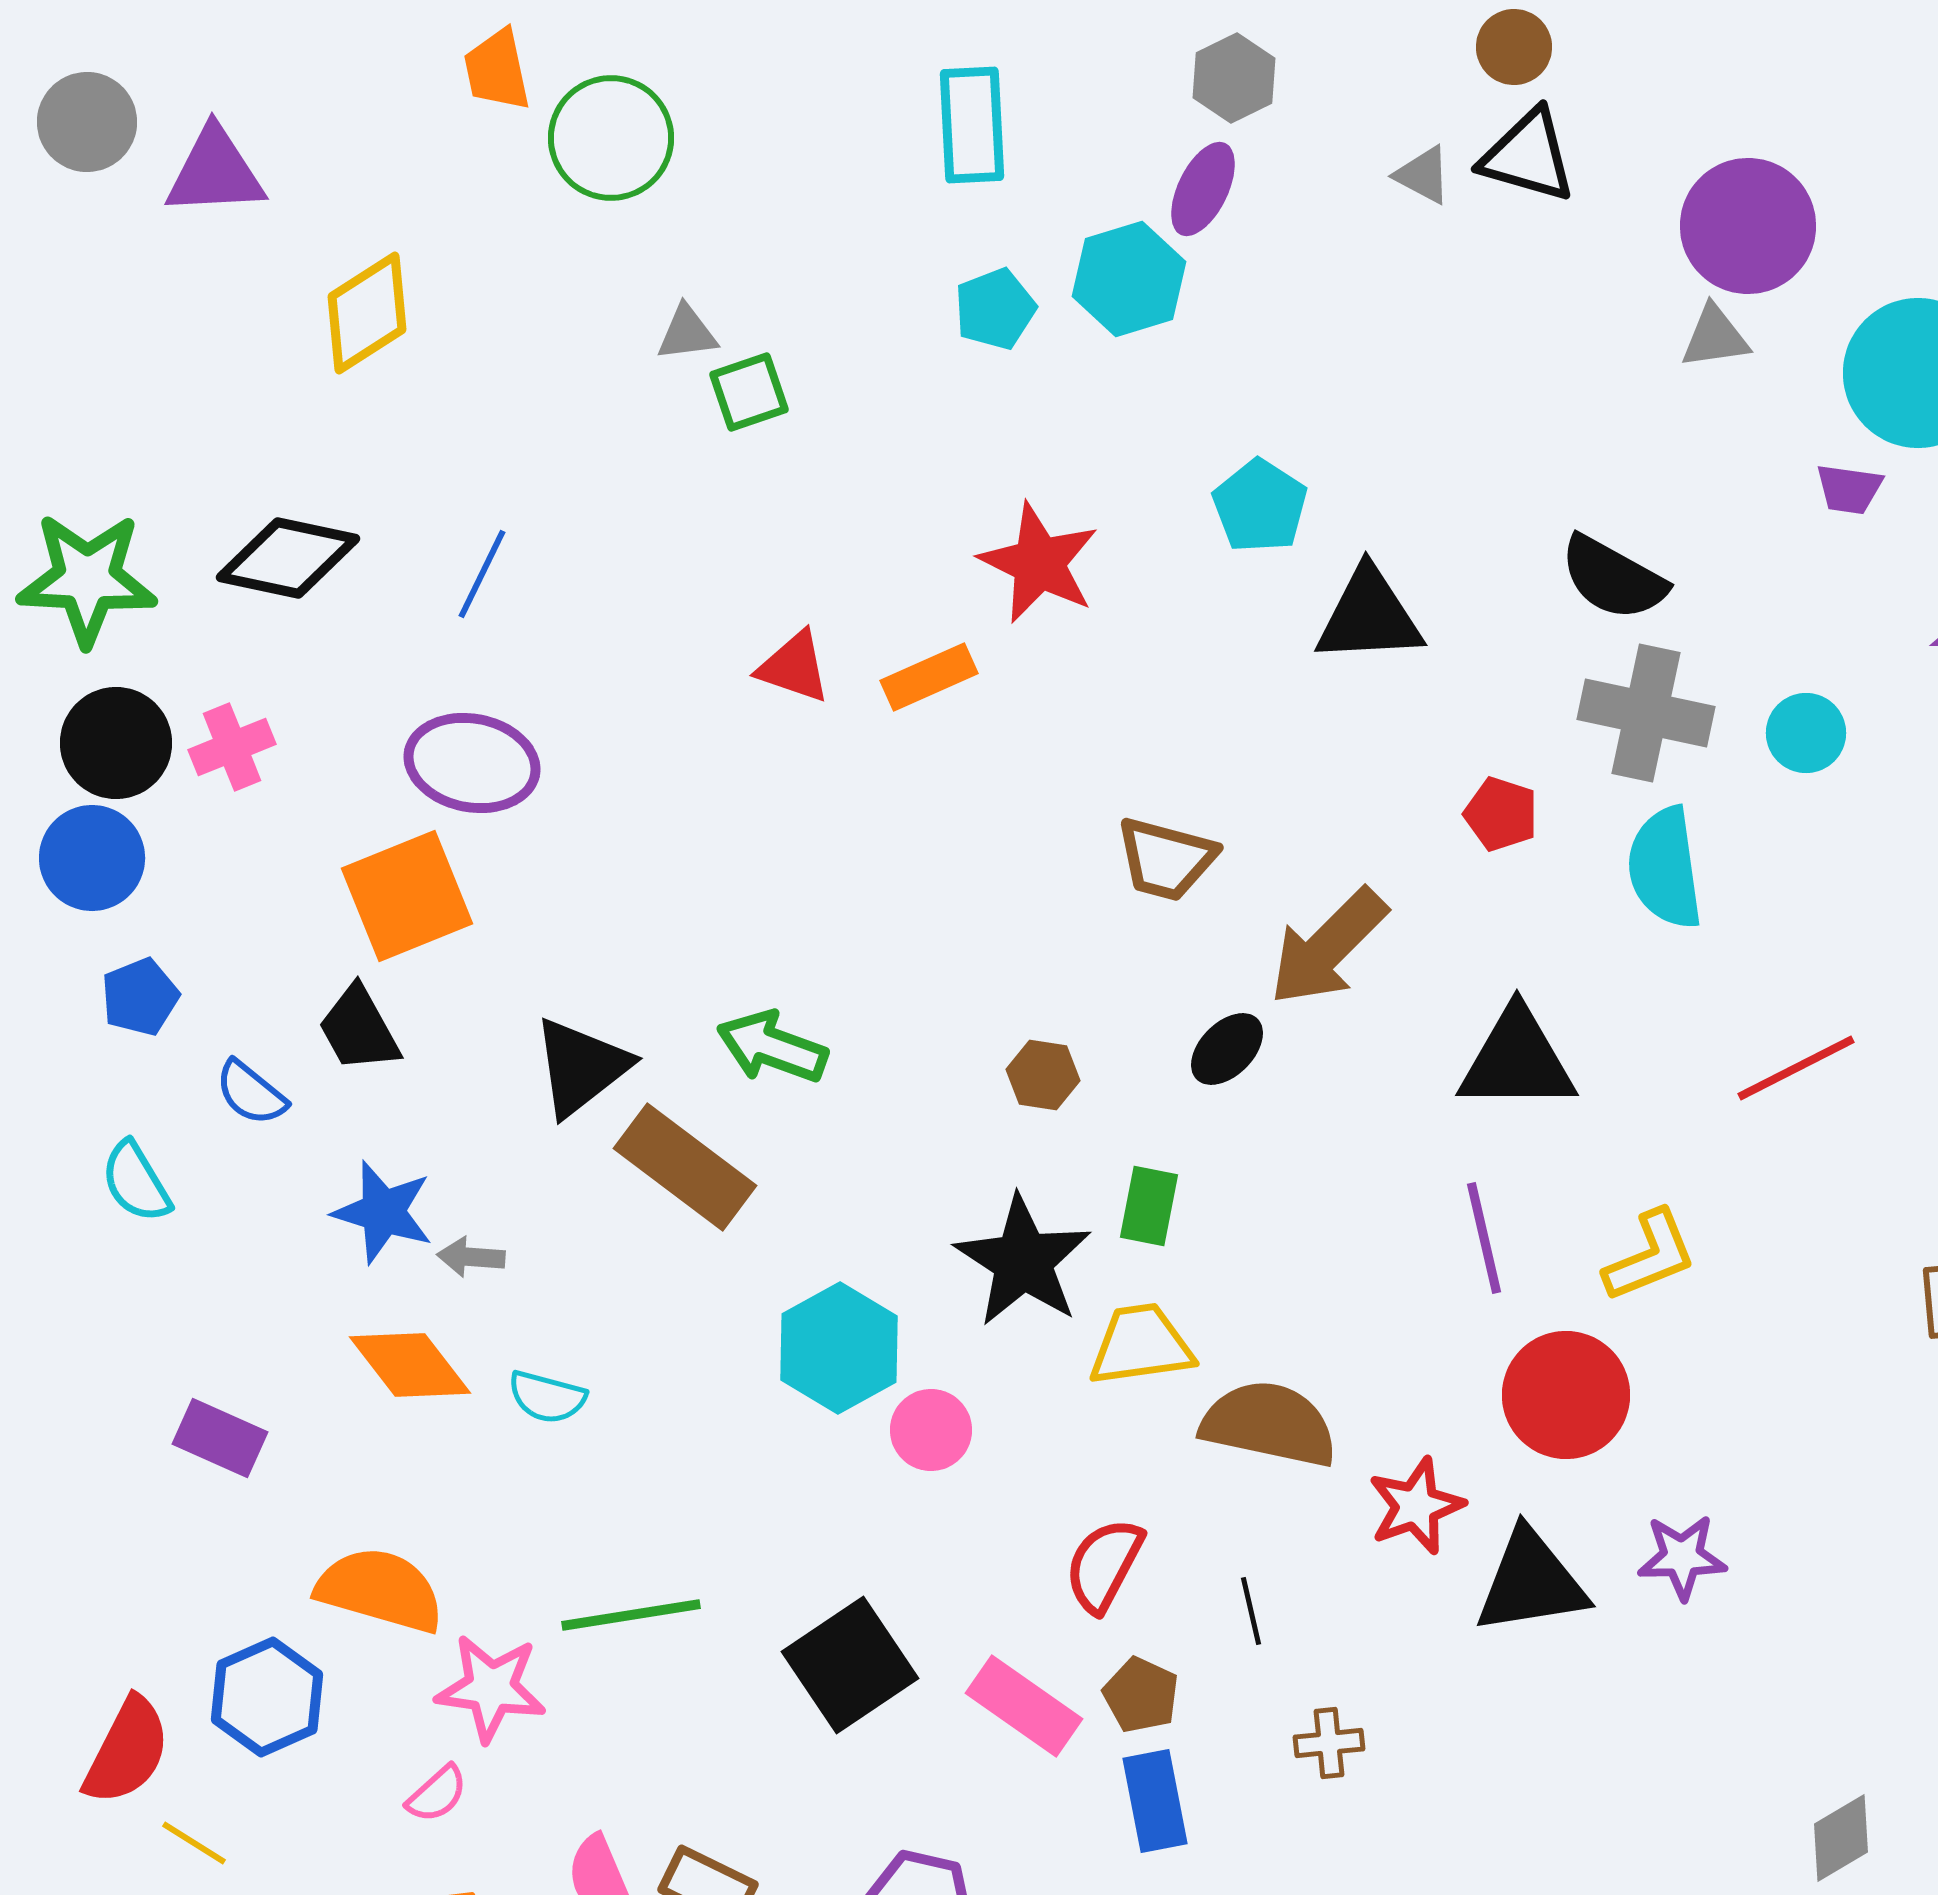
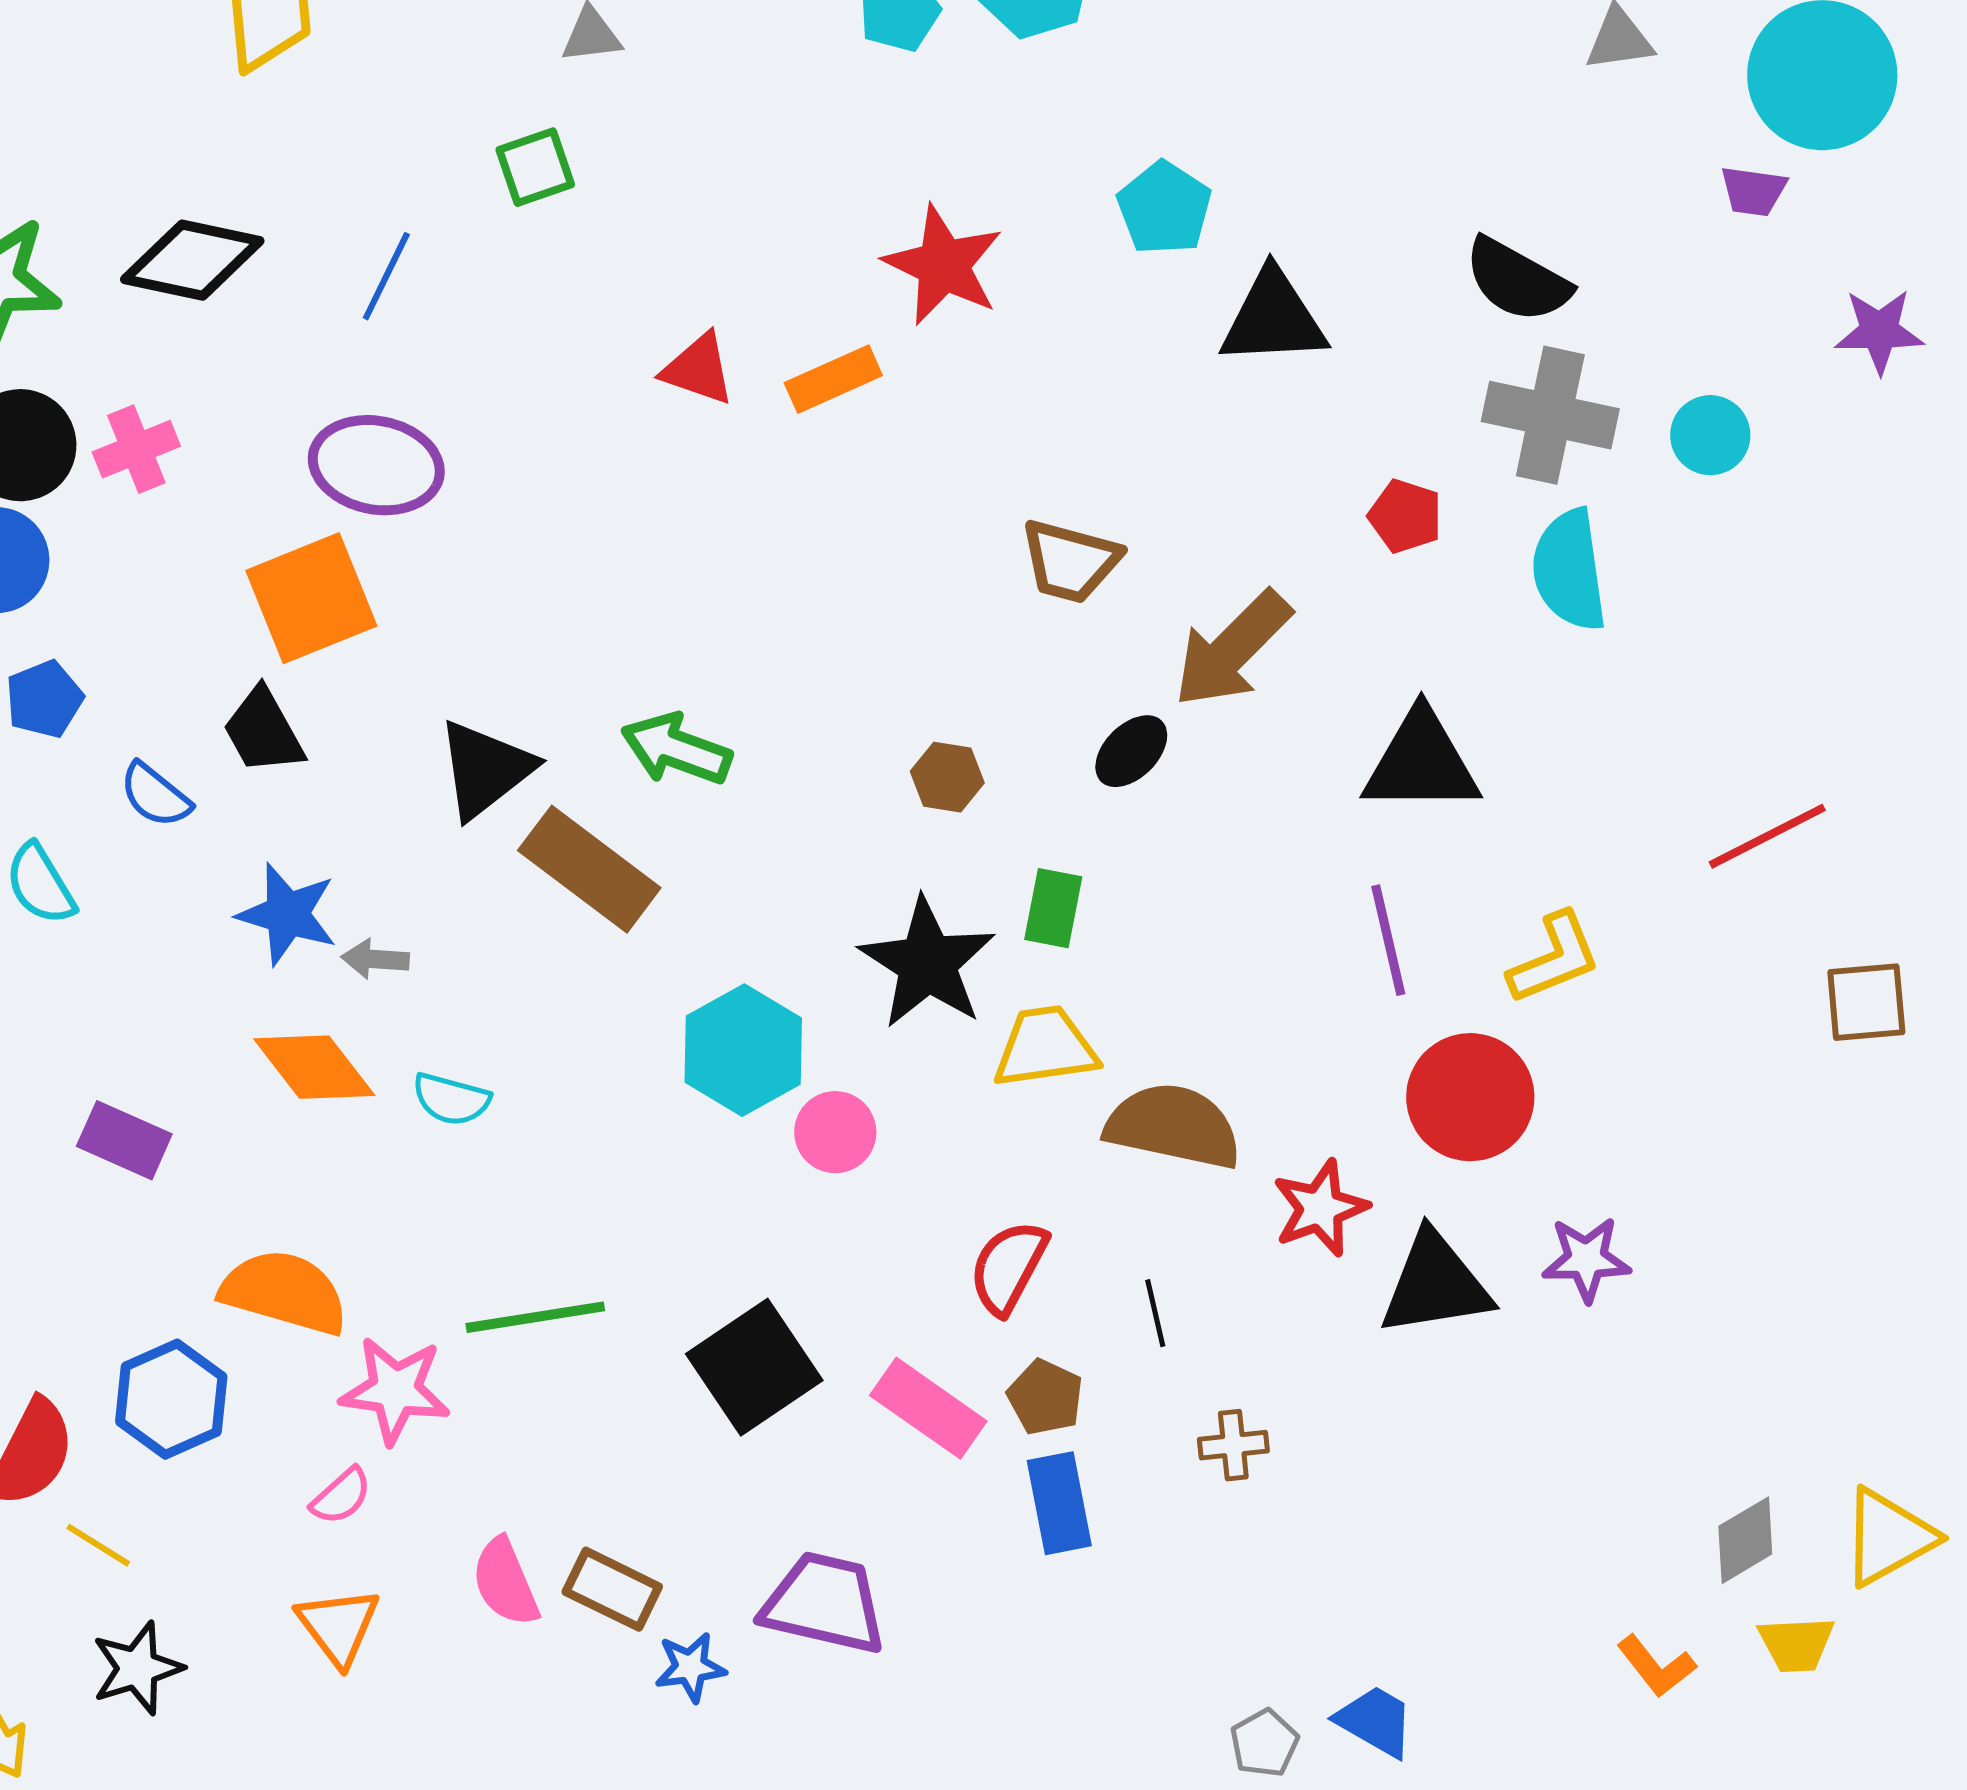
green square: (749, 392) -> (535, 167), moved
red line: (1796, 1068) -> (1767, 836), moved

